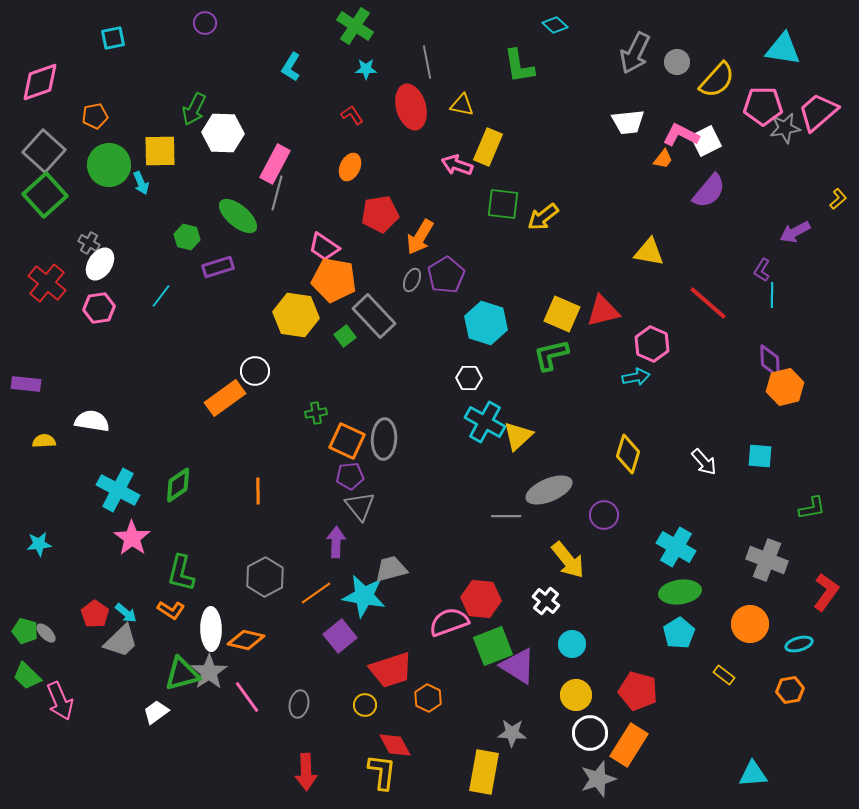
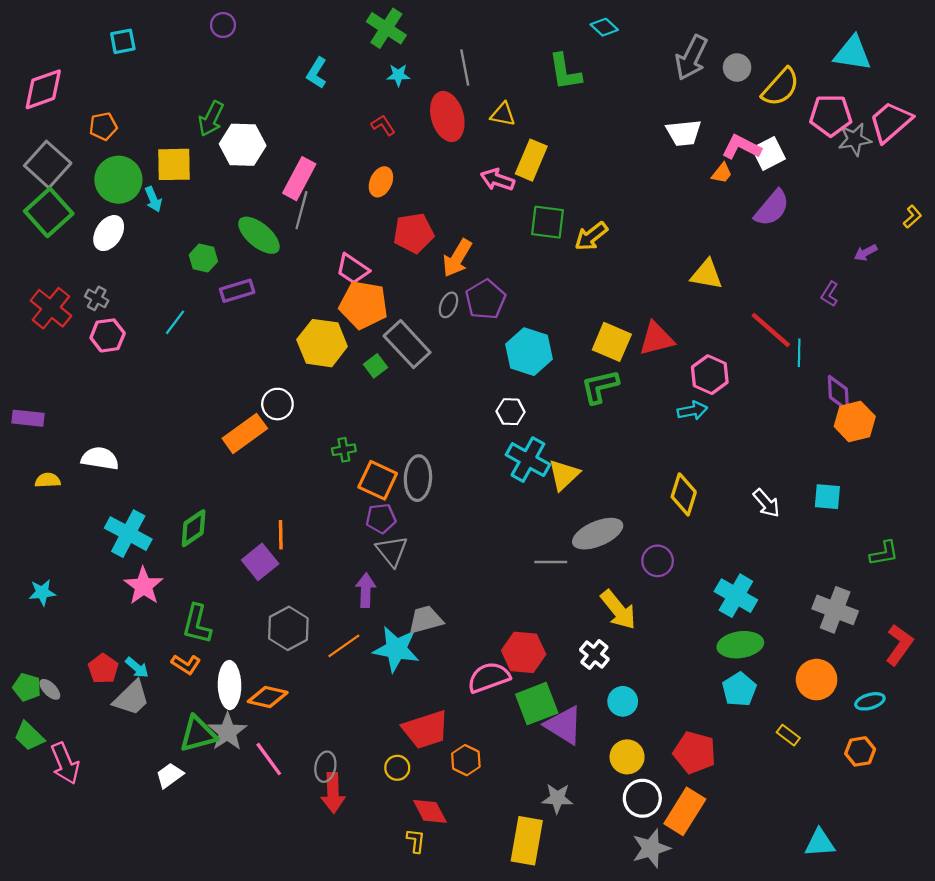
purple arrow: (795, 232) -> (866, 253), size x0.7
gray cross: (89, 243) -> (97, 298), moved
white ellipse: (100, 264) -> (109, 233), moved
cyan line: (772, 295) -> (799, 353), moved
purple square: (340, 636) -> (260, 562), moved
red arrow: (306, 772) -> (333, 793), moved
yellow L-shape: (382, 772) -> (416, 841), size x0.6

